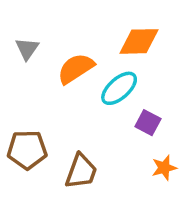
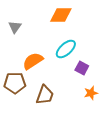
orange diamond: (139, 41) -> (61, 15), moved
orange semicircle: (76, 69) -> (33, 61), moved

